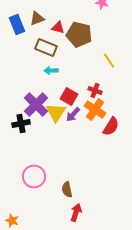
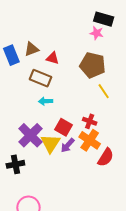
brown pentagon: (79, 34) -> (93, 65), moved
black cross: (21, 124) -> (15, 164), moved

